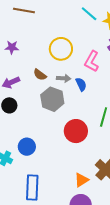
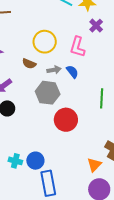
brown semicircle: (40, 75) -> (29, 64), moved
red circle: (76, 131) -> (66, 120), moved
blue circle: (27, 147) -> (35, 161), moved

